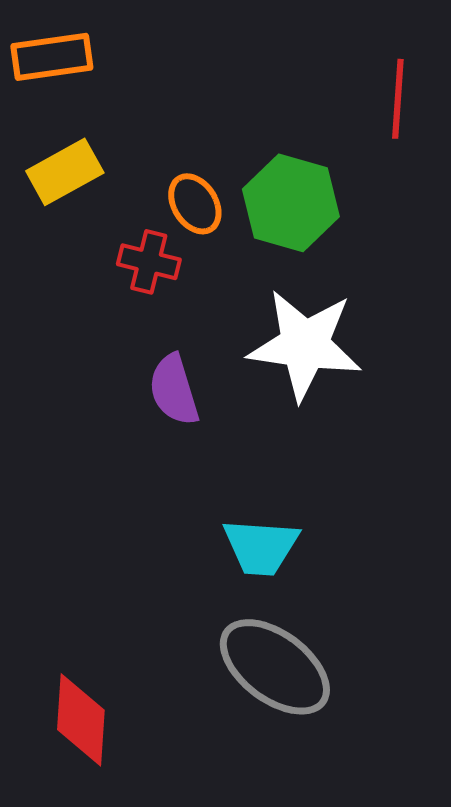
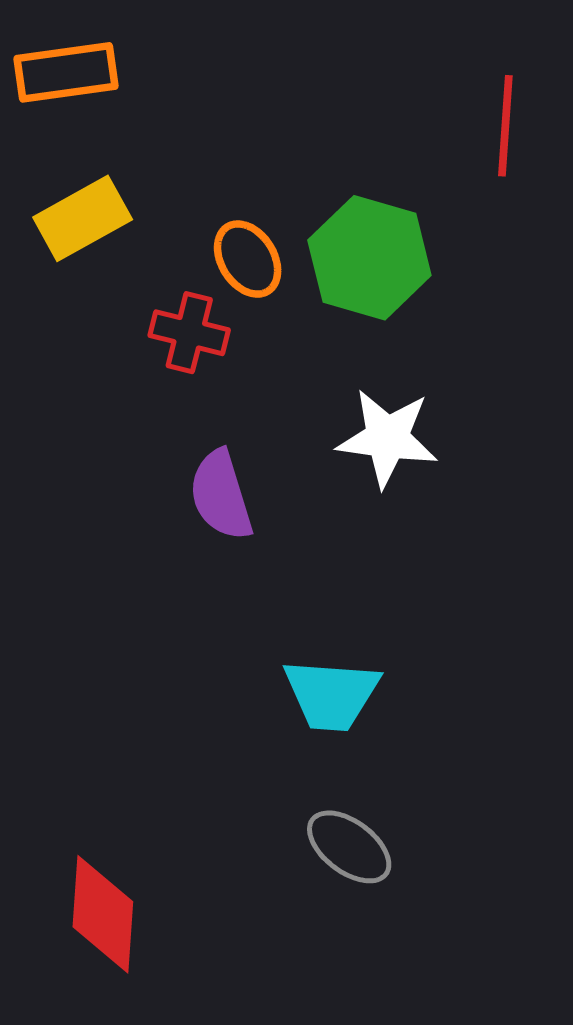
white star: (305, 345) -> (387, 438), size x0.7
gray ellipse: (275, 667) -> (349, 847), size x0.6

